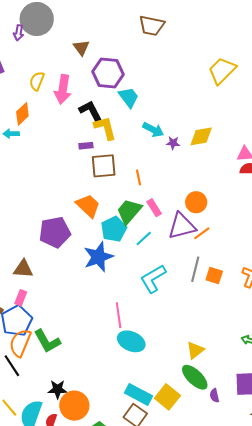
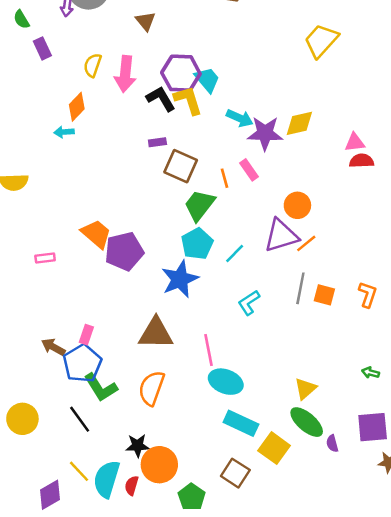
purple hexagon: (108, 73) -> (181, 73), moved
yellow L-shape: (105, 128) -> (188, 100), moved
purple star: (173, 143) -> (265, 133), size x2.0
brown square: (104, 166) -> (181, 166), turned 32
orange trapezoid: (88, 206) -> (96, 234), moved
pink rectangle: (154, 208) -> (249, 170), moved
green trapezoid: (129, 211) -> (199, 205), moved
brown triangle: (23, 269) -> (156, 333), moved, size x1.4
cyan L-shape: (153, 279) -> (249, 303), size x0.7
green L-shape: (47, 341) -> (101, 387), moved
orange semicircle: (20, 343) -> (152, 388), moved
cyan rectangle: (138, 394) -> (241, 423), moved

